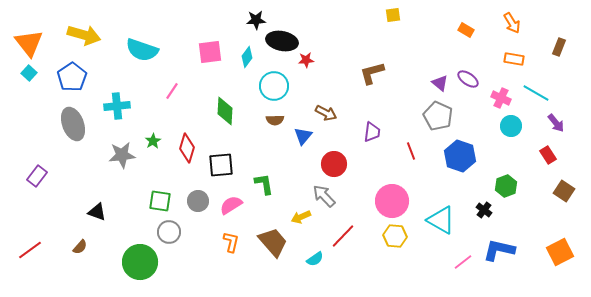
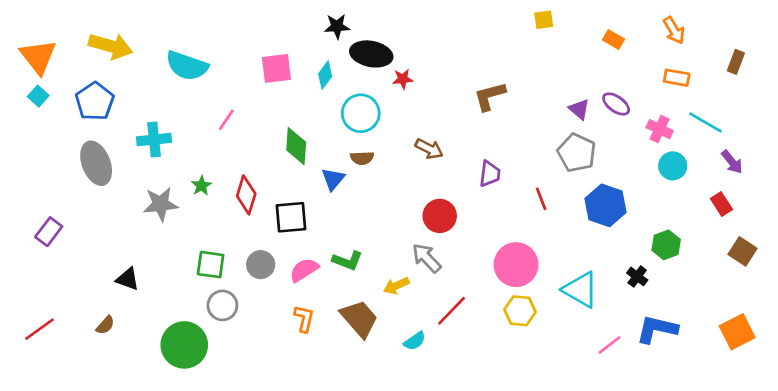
yellow square: (393, 15) -> (544, 20), moved
blue triangle: (303, 136) -> (333, 179), moved
green L-shape: (264, 184) -> (348, 261), moved, turned 120

